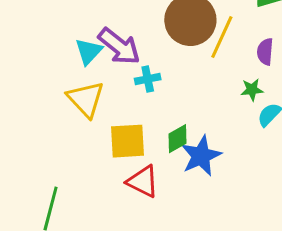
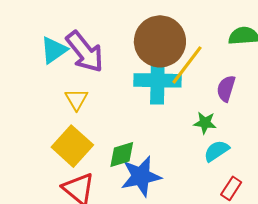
cyan cross: (148, 79) -> (157, 80), moved, size x1.8
yellow triangle: (86, 99) -> (76, 99), moved, size x0.6
yellow square: (127, 141) -> (72, 146), turned 33

